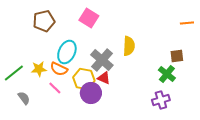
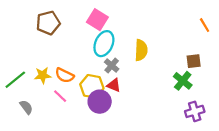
orange line: (187, 23) -> (205, 25), turned 64
cyan ellipse: (67, 52) -> (104, 44), moved
gray cross: (102, 60) -> (112, 66), size x0.6
purple cross: (161, 100) -> (195, 111), moved

